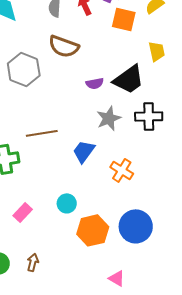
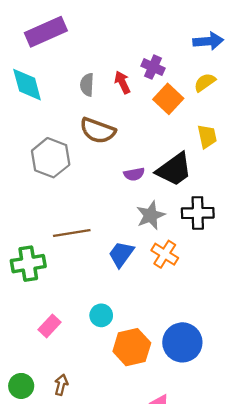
orange square: (124, 19) -> (168, 99), turned 30
orange cross: (122, 170) -> (165, 254), moved

